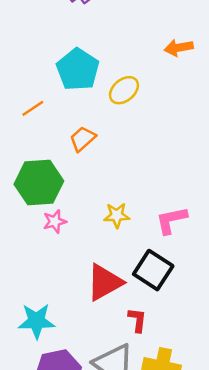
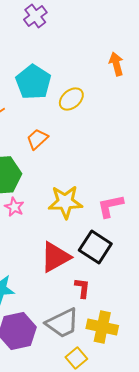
orange arrow: (179, 48) -> (116, 64), turned 85
yellow star: (117, 215) -> (65, 202), size x1.6
pink star: (55, 221) -> (14, 207), turned -30

